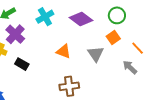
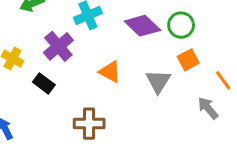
green circle: (117, 15) -> (181, 25), moved
purple cross: (15, 34) -> (58, 46), moved
brown cross: (69, 86) -> (89, 124), moved

